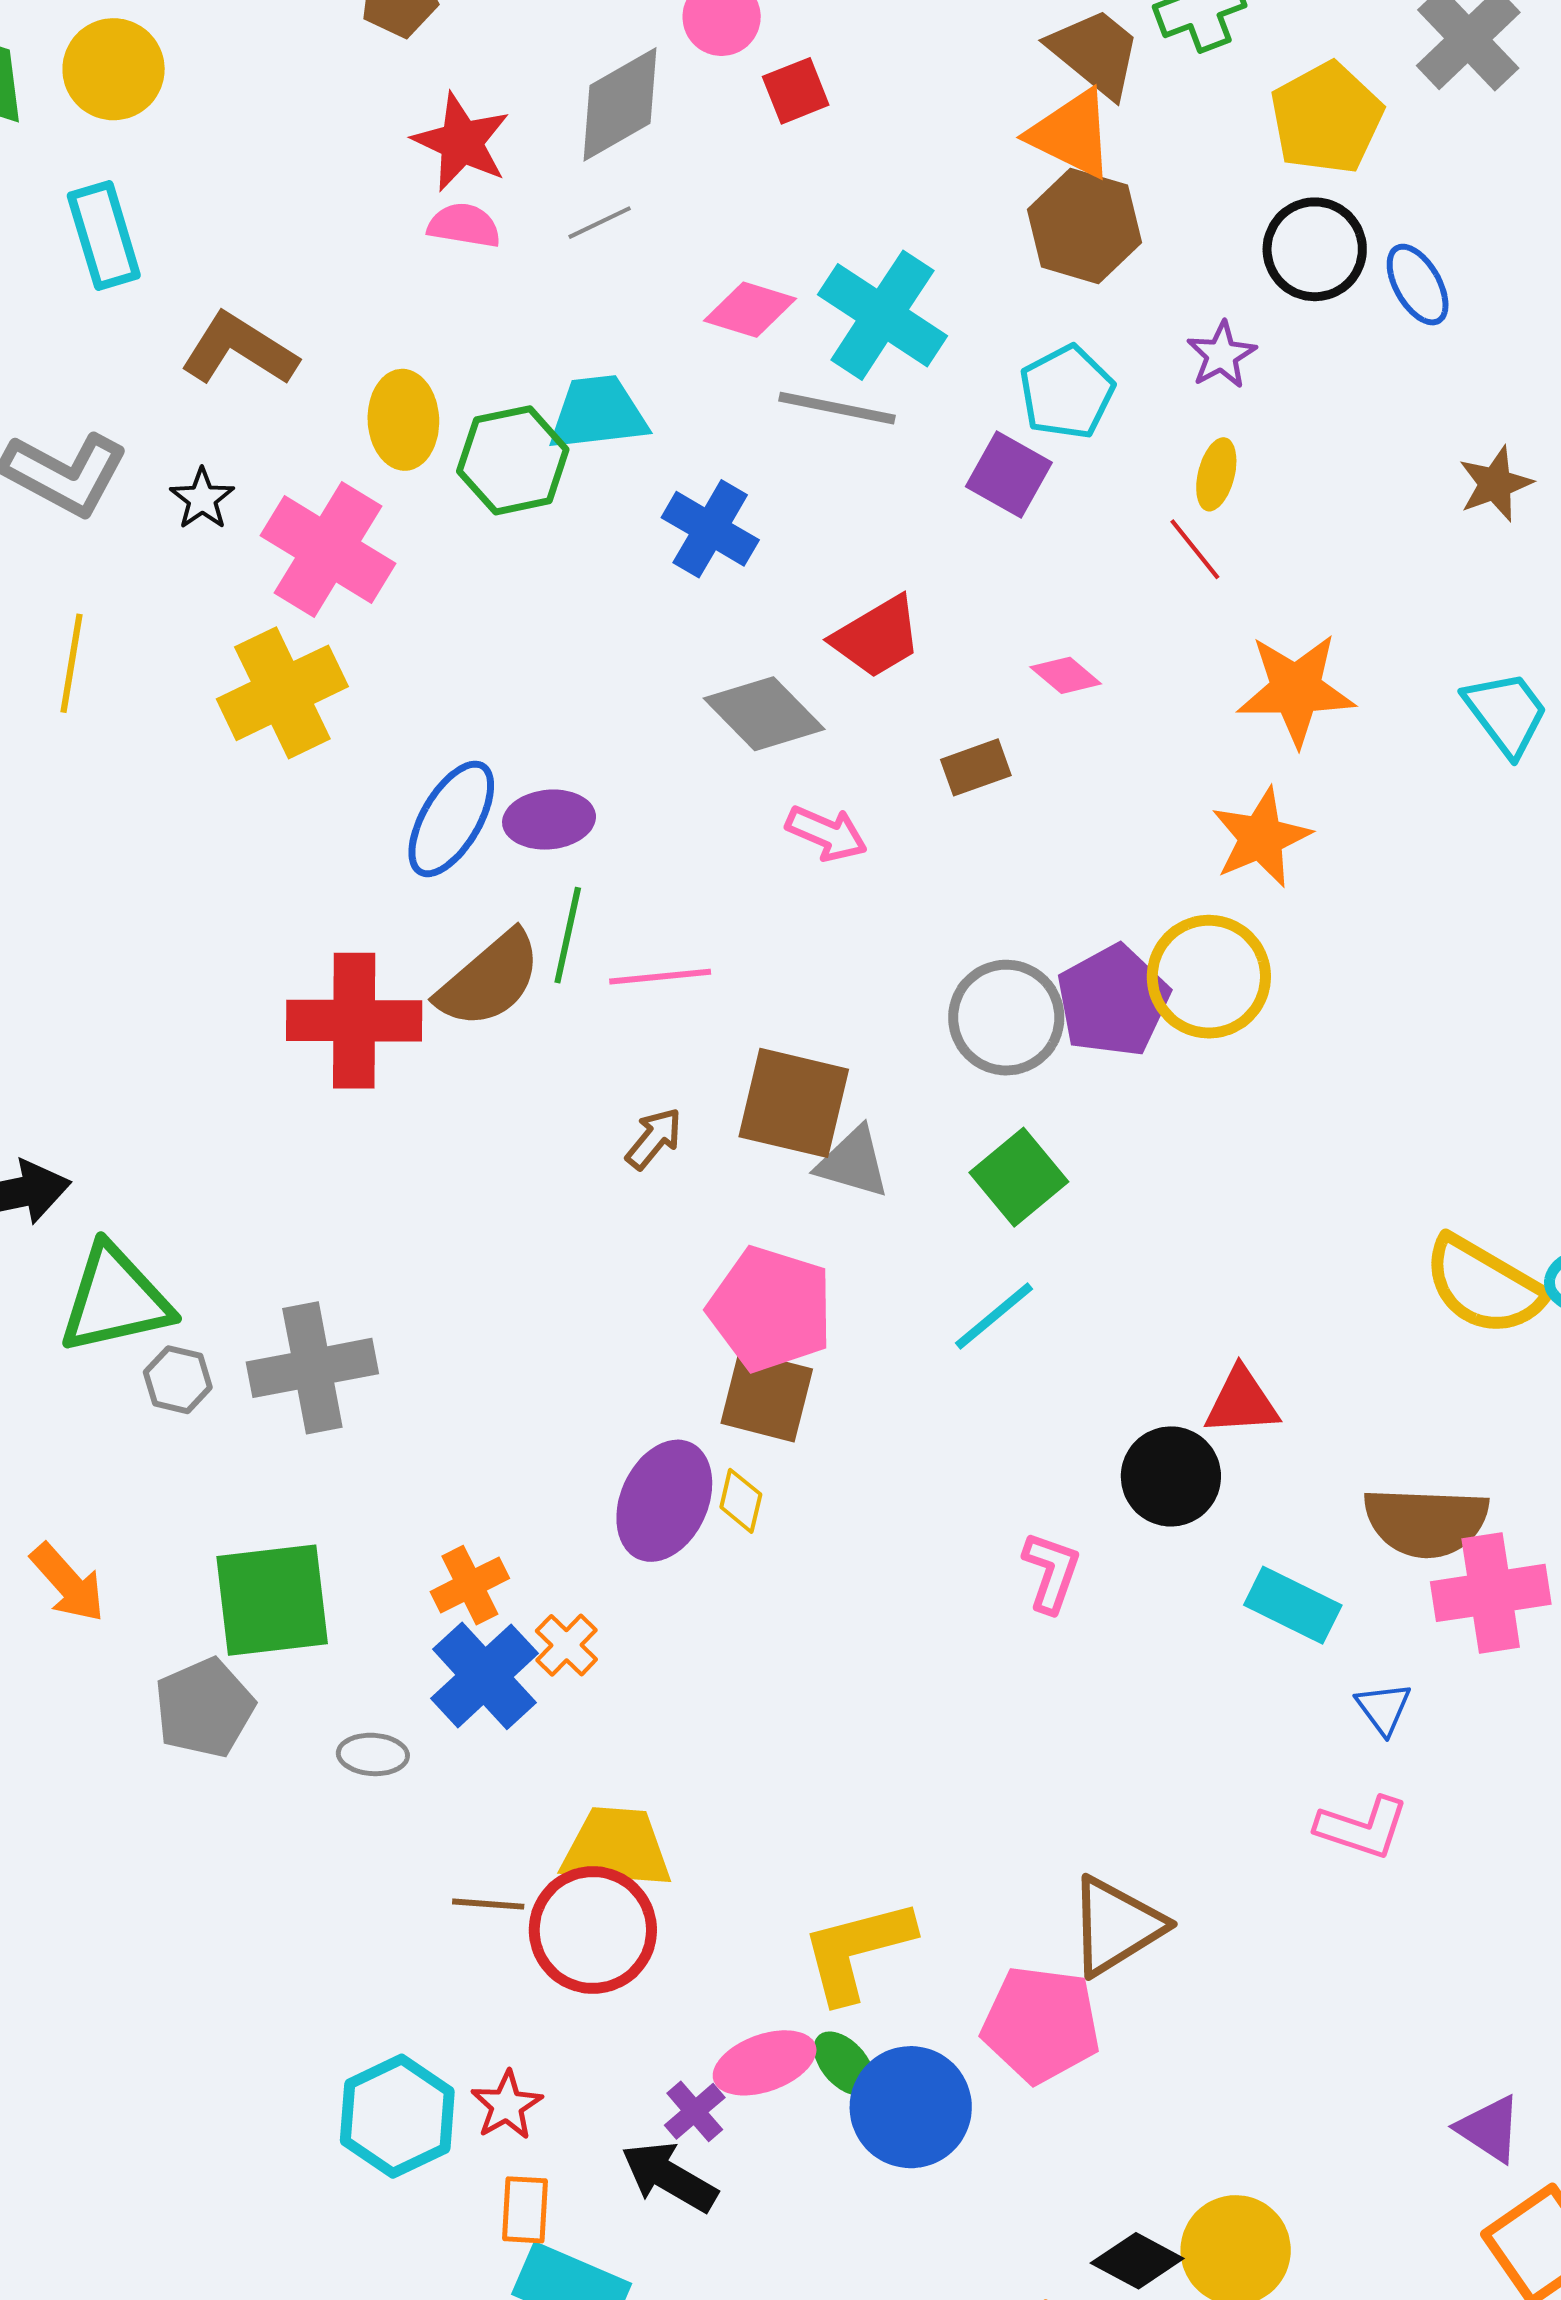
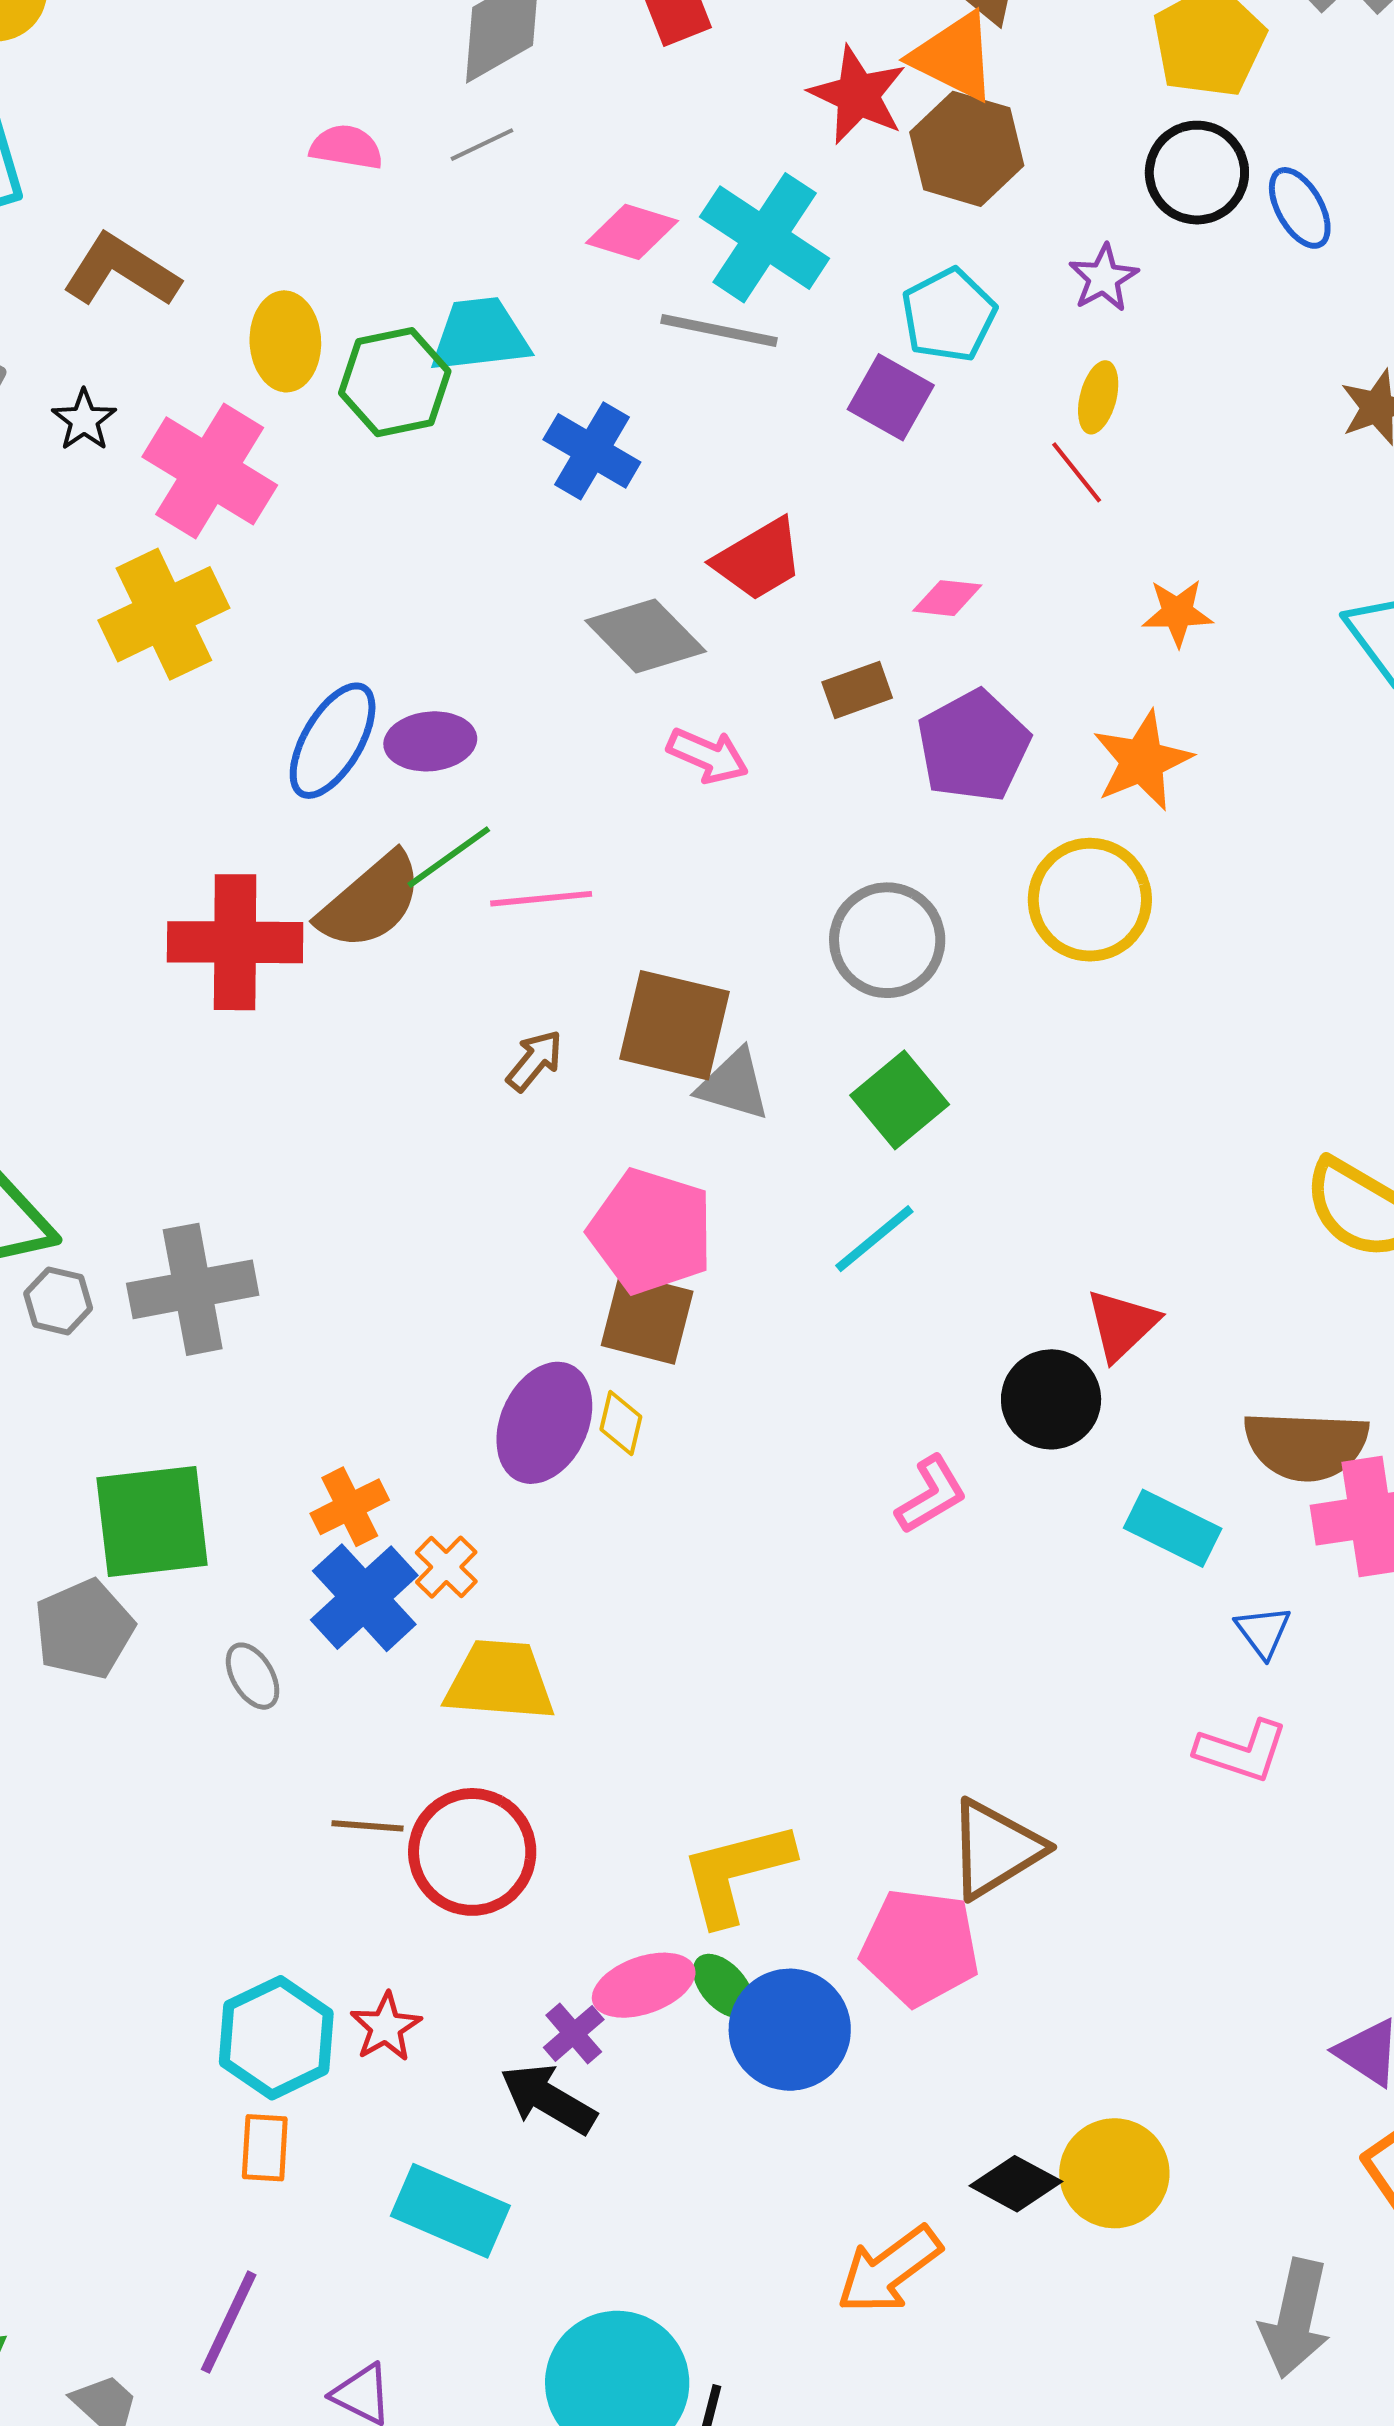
red star: (461, 142) -> (858, 95), moved
pink diamond: (1066, 675) -> (947, 598), turned -34
orange star: (1296, 690) -> (1177, 613), size x0.6
green line: (568, 935) -> (449, 857), turned 42
purple pentagon: (1113, 1001) -> (973, 746), moved
red triangle: (1242, 1402) -> (1122, 1325), turned -40
pink L-shape: (1051, 1572) -> (931, 1495), turned 40
gray ellipse: (373, 1754) -> (253, 1676), turned 56
yellow trapezoid: (616, 1848) -> (500, 1681), moved
orange rectangle: (525, 2210) -> (265, 2148), moved

